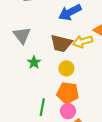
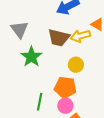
green star: (34, 62) -> (31, 57), size x1.5
yellow circle: (66, 68) -> (76, 65), moved

